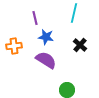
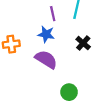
purple line: (35, 18) -> (53, 14), moved

